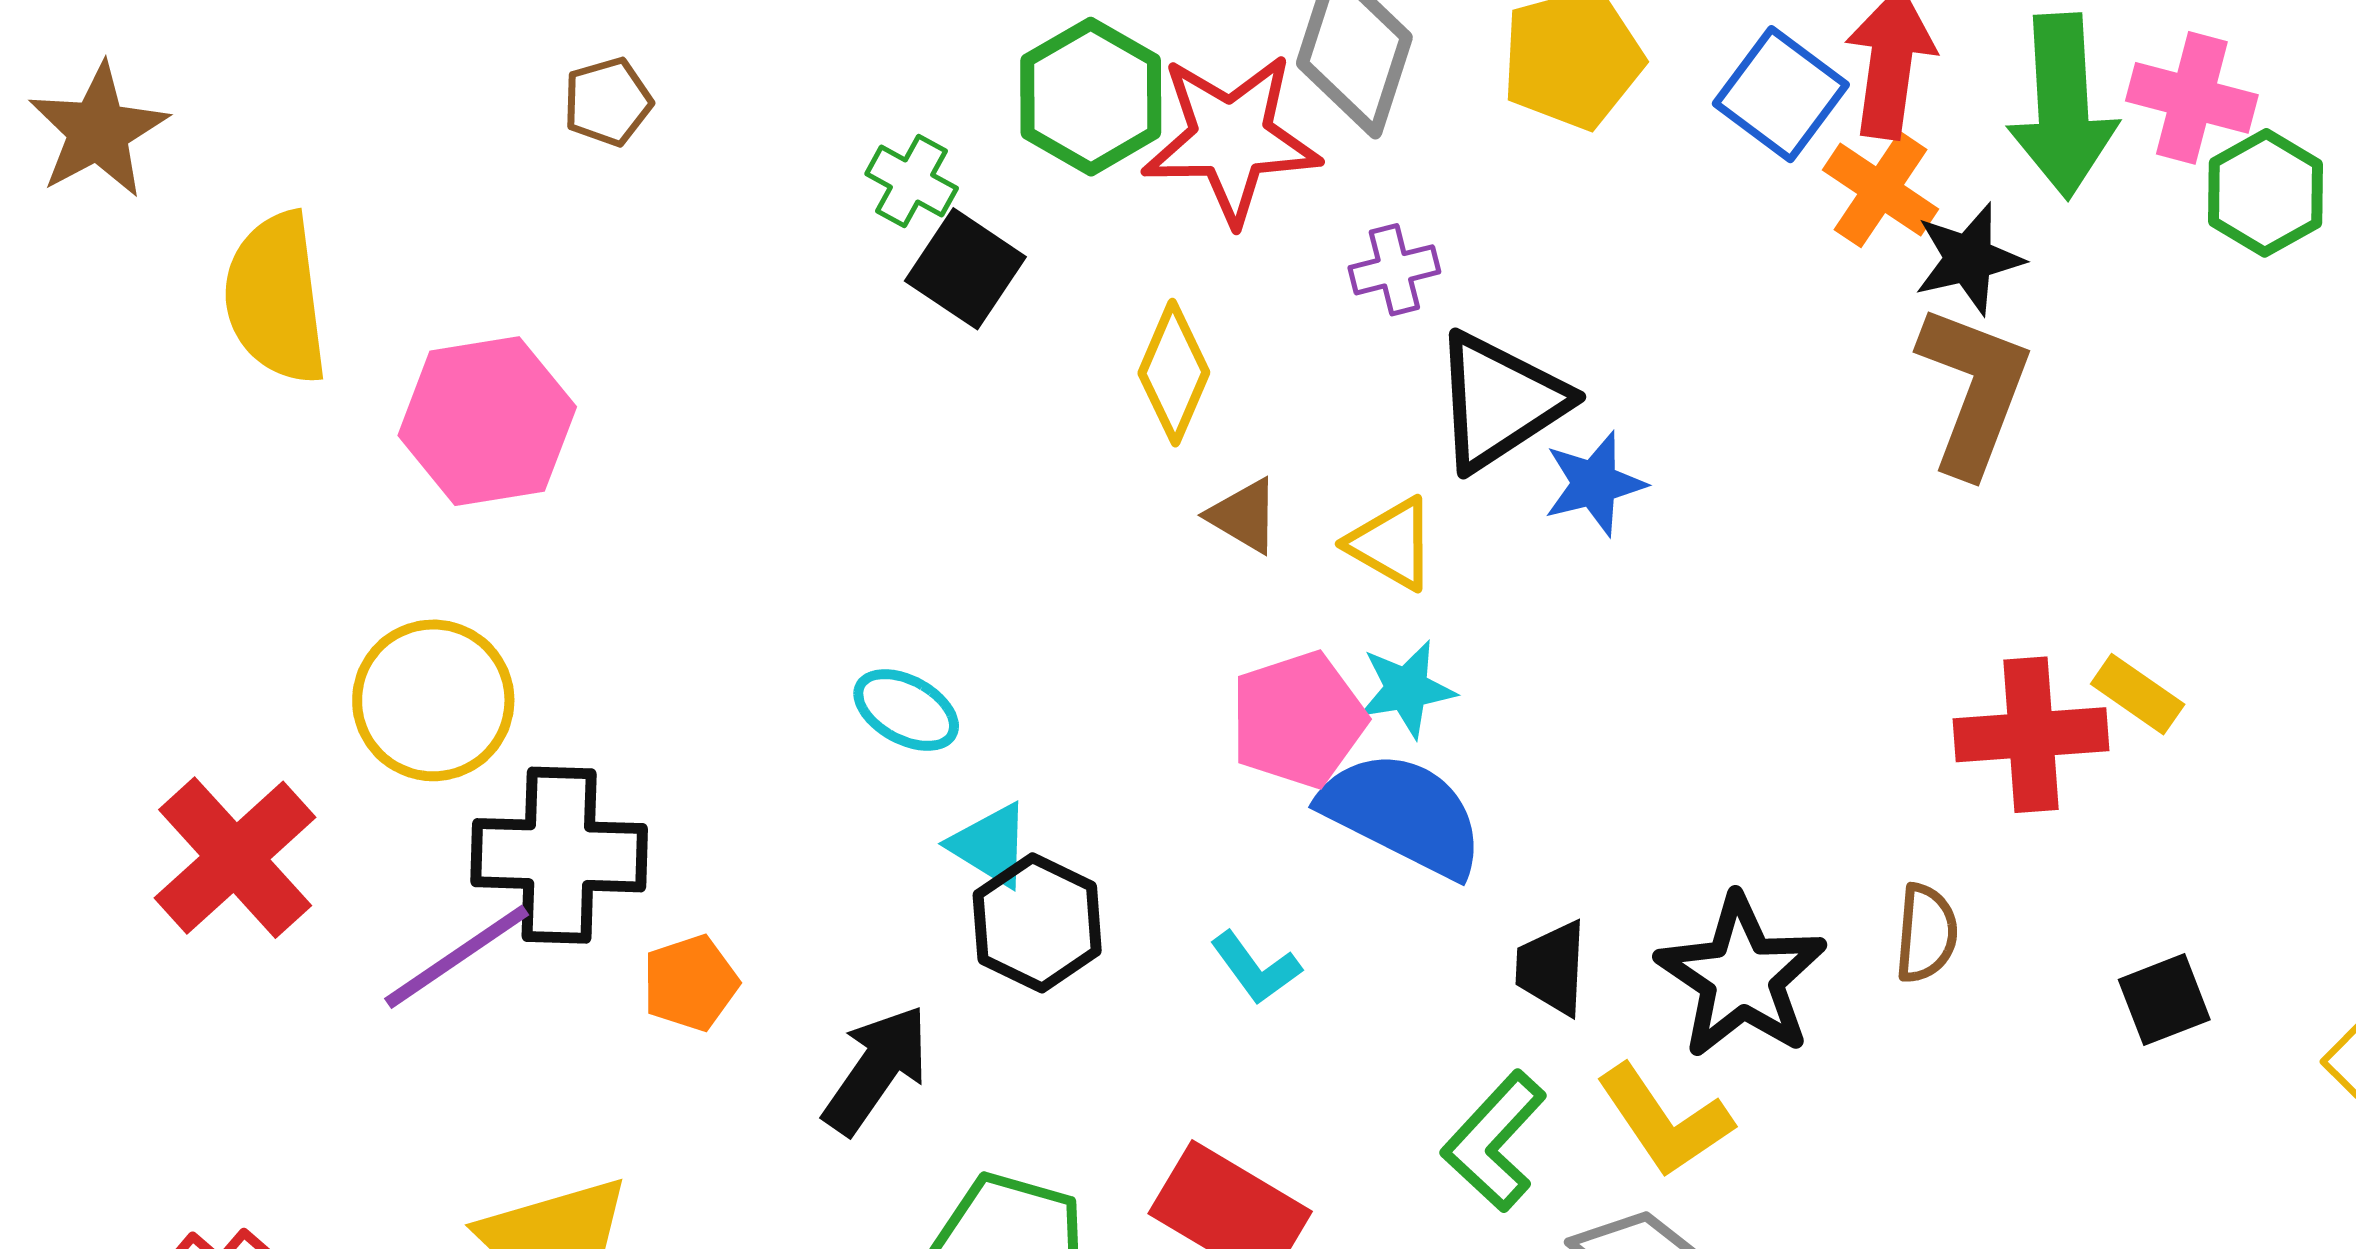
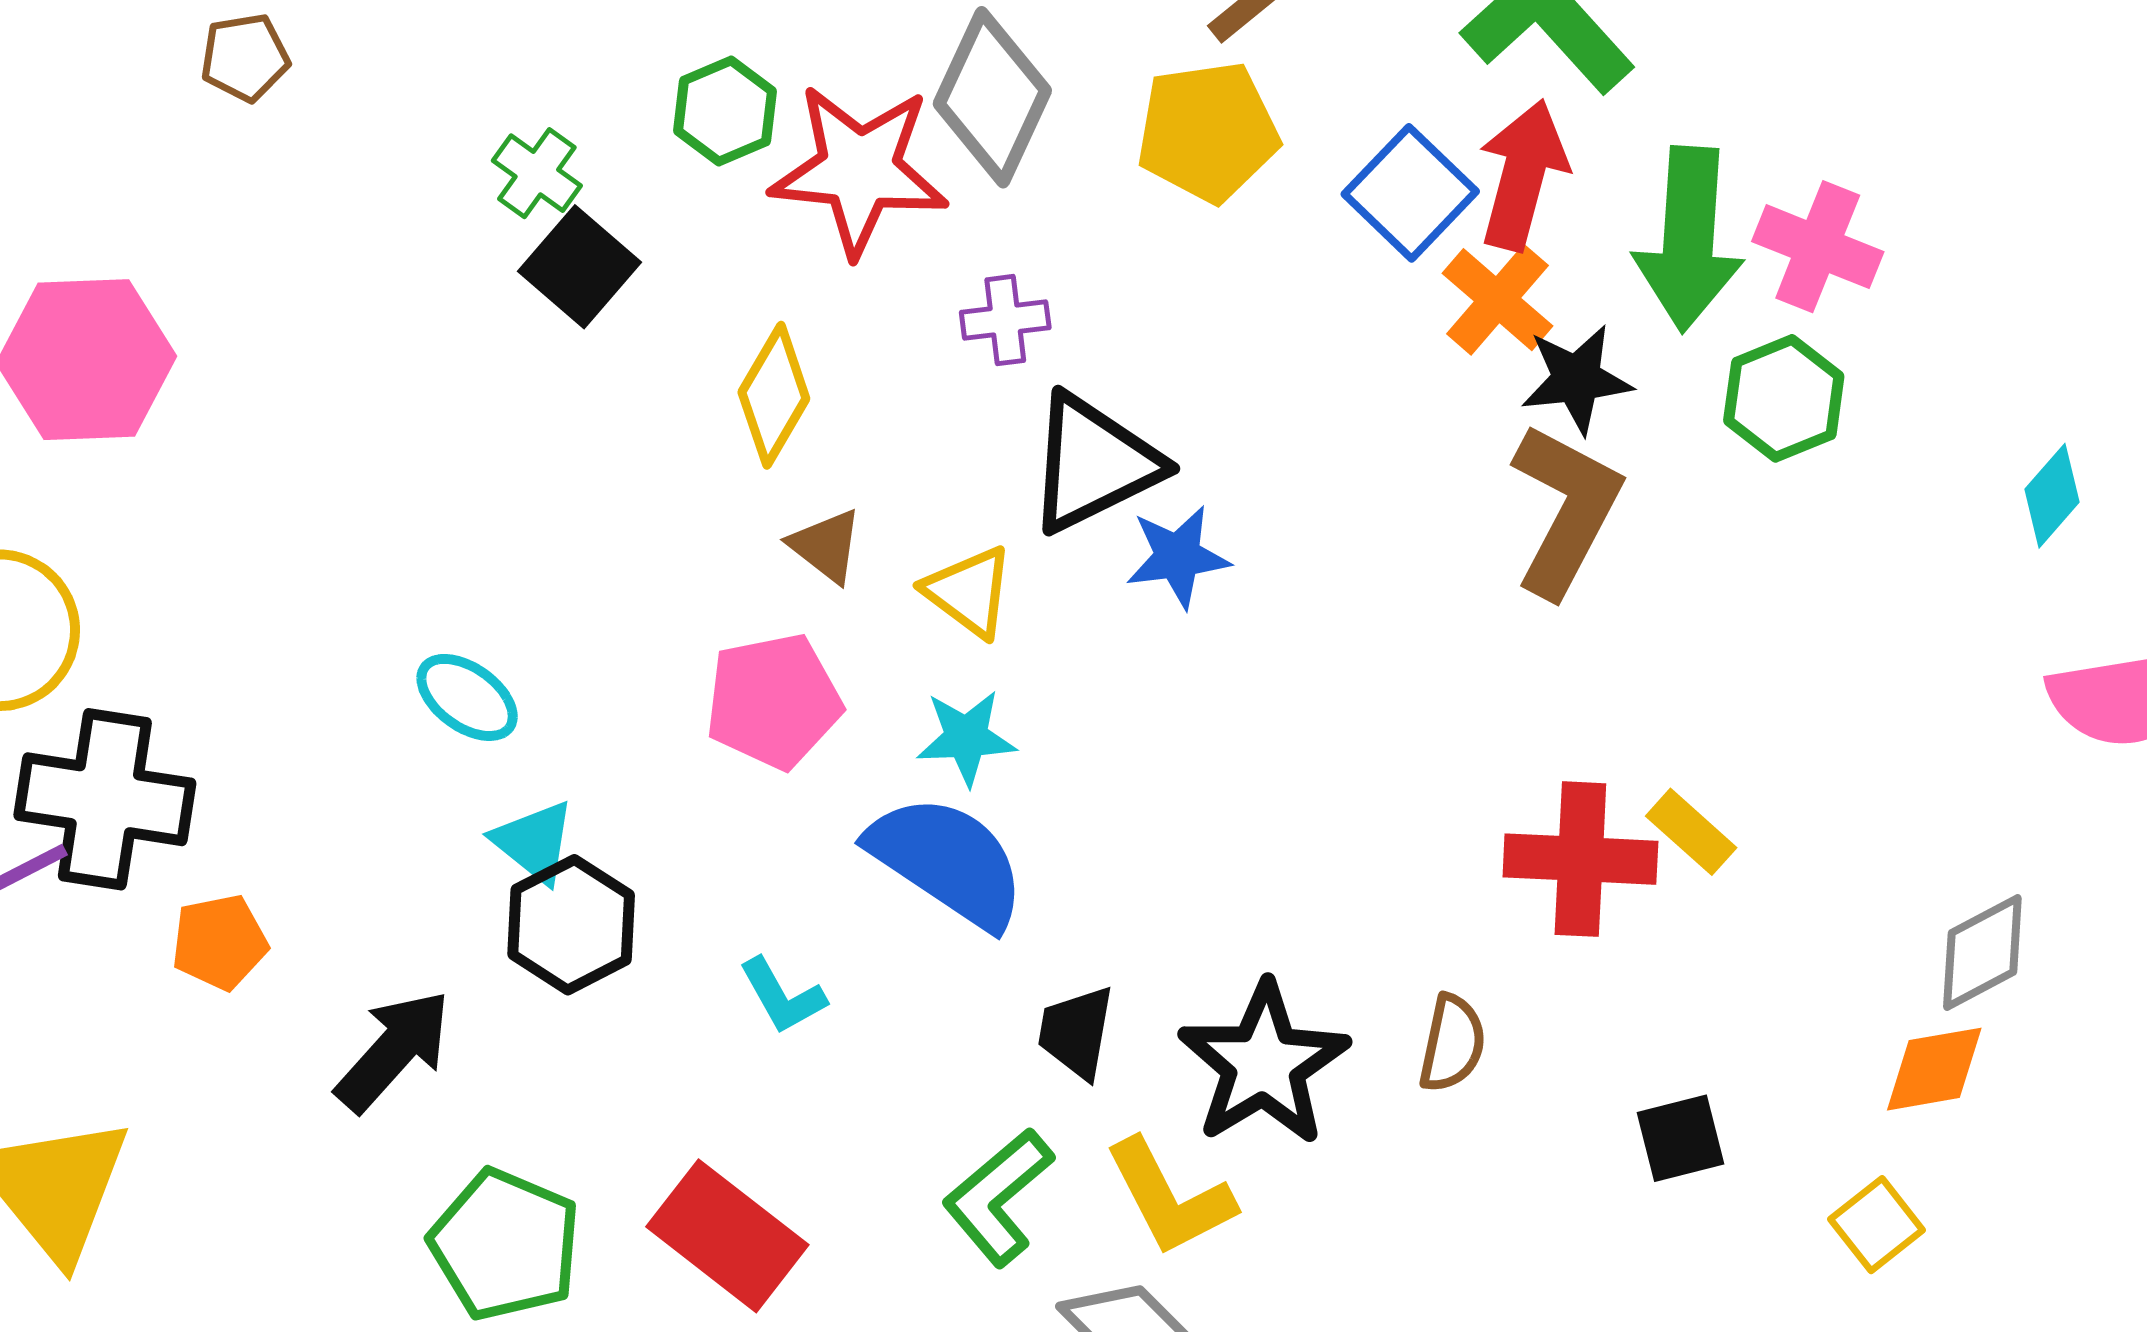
green hexagon: (1091, 97) -> (725, 111), size x0.7
green hexagon: (2266, 193) -> (1784, 398), moved
pink pentagon: (1298, 719) -> (773, 701), moved

